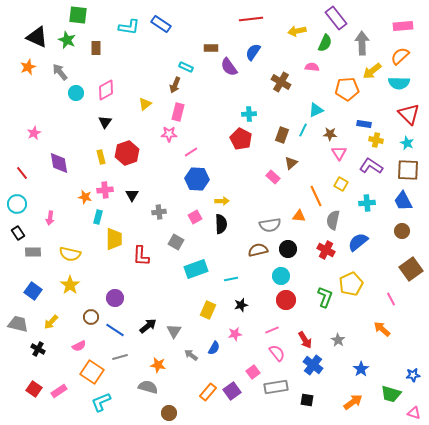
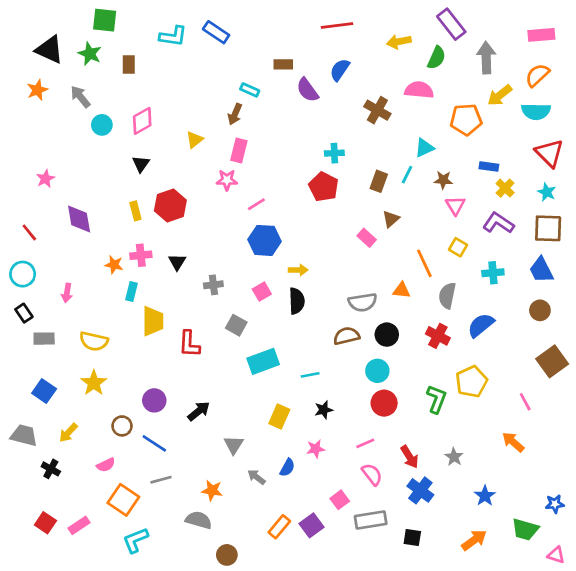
pink semicircle: (312, 67) -> (419, 90), size x1.5
yellow cross: (376, 140) -> (505, 188), turned 32
black arrow: (148, 326) -> (199, 411), moved

